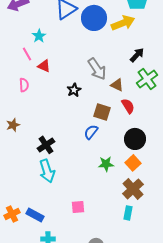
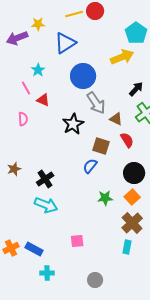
blue circle: (94, 18) -> (83, 76), moved
black star: (74, 90) -> (73, 124), size x1.5
brown star: (13, 125) -> (14, 169), moved
cyan arrow: (47, 171) -> (46, 205), turned -50

